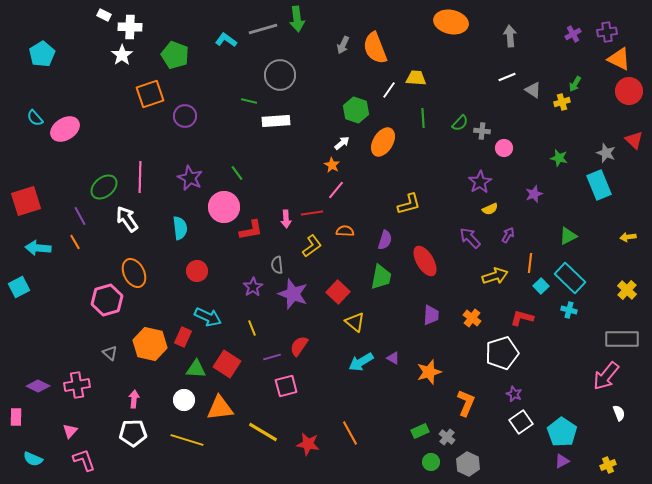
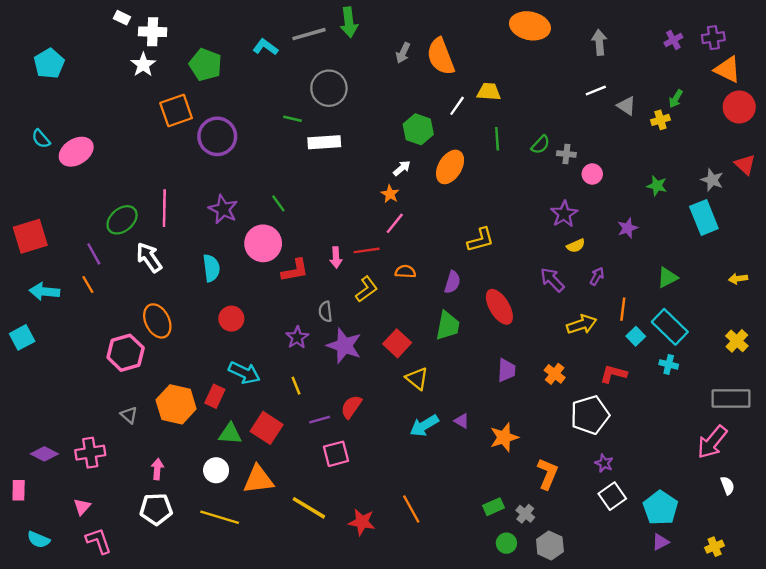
purple circle: (185, 116) -> (217, 136), size x1.4

